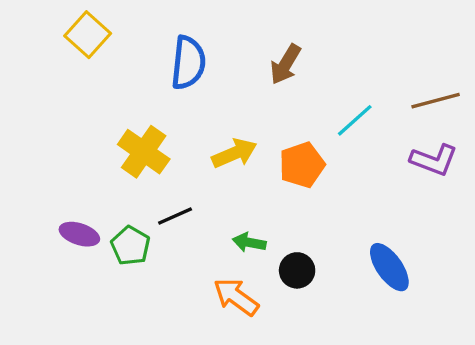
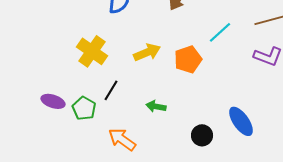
black line: (175, 216) -> (111, 90), turned -35
black circle: (297, 270) -> (202, 135), moved
orange arrow: (236, 297) -> (122, 139), moved

